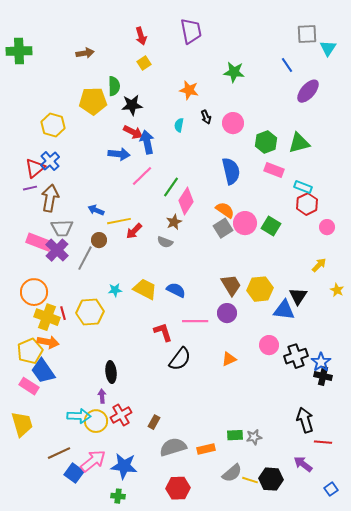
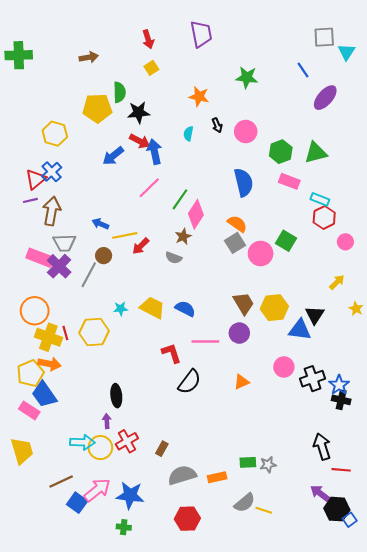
blue arrow: (119, 154) -> (113, 156), moved, turned 135
pink circle: (245, 223) -> (261, 253), moved
black hexagon: (271, 479) -> (337, 509), moved

